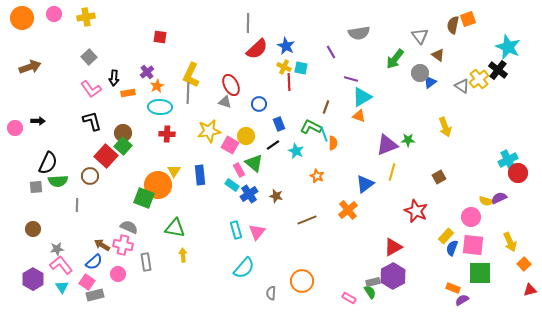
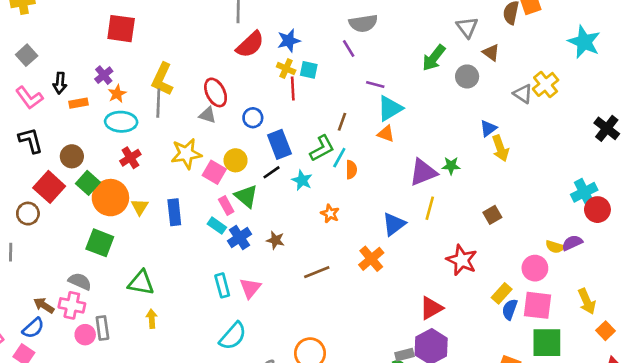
gray semicircle: (359, 33) -> (363, 23), moved
red square: (160, 37) -> (121, 29), size x1.6
blue star: (286, 46) -> (289, 41), turned 30
black cross: (498, 70) -> (607, 128), moved
blue triangle: (430, 82) -> (488, 128), moved
blue rectangle: (279, 124) -> (279, 144), size x1.5
green L-shape: (311, 127) -> (322, 148), turned 125
red cross: (167, 134) -> (130, 158), turned -35
cyan line: (324, 134) -> (339, 158), turned 49
green square: (123, 146) -> (88, 183), moved
orange circle: (158, 185) -> (110, 198), moved
pink circle: (118, 274) -> (85, 335), moved

